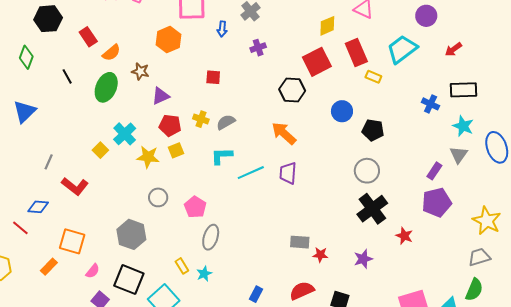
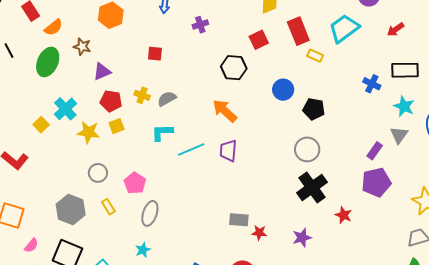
red square: (317, 62) -> (259, 40), size x0.7
yellow rectangle: (182, 266) -> (108, 207), moved

